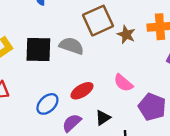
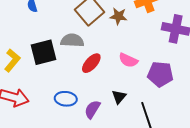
red ellipse: (82, 91) -> (91, 63), moved
blue ellipse: (47, 104) -> (66, 99), turned 65

